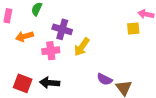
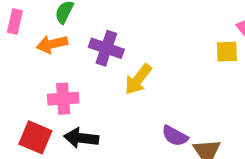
orange arrow: (24, 36) -> (52, 44), moved
pink cross: (51, 51) -> (63, 99), moved

